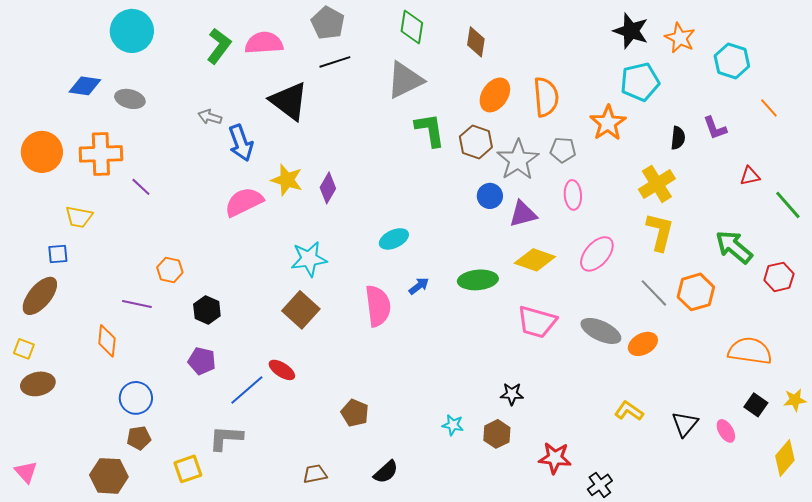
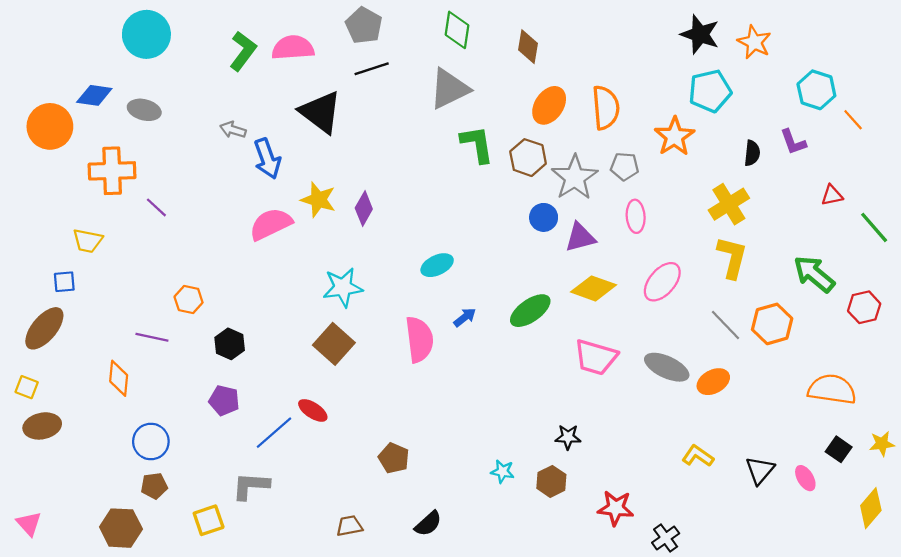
cyan hexagon: (732, 61) -> (816, 90), moved
orange circle: (42, 152) -> (50, 126), moved
green ellipse: (478, 280) -> (530, 311), turned -30

